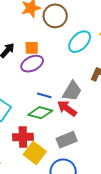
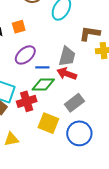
purple ellipse: (32, 64) -> (25, 55), moved
red cross: (23, 137) -> (27, 101), moved

